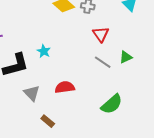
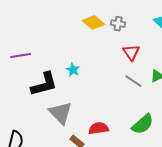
red semicircle: (65, 87) -> (99, 128), moved
gray triangle: (32, 93) -> (61, 113), size x1.4

